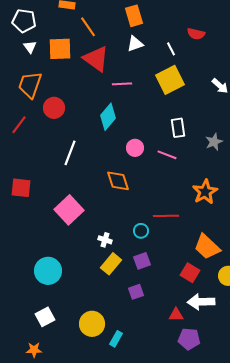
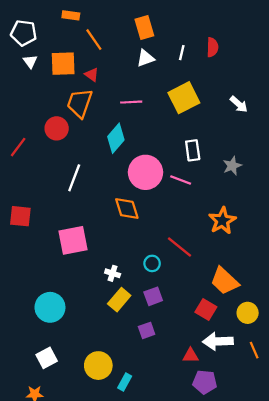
red semicircle: (196, 34) -> (212, 47), turned -102
white line: (171, 49) -> (182, 53), moved, turned 40
red triangle: (96, 59) -> (92, 75), moved, size x0.5
orange trapezoid: (30, 85) -> (80, 103), moved
pink circle: (135, 148) -> (145, 172), size x1.8
pink square: (69, 210) -> (73, 240), turned 32
red line: (166, 216) -> (180, 247), turned 40

